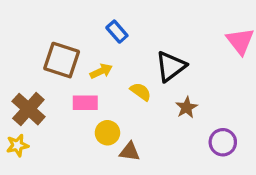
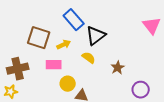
blue rectangle: (117, 32) -> (74, 20), size x1.5
black triangle: (171, 66) -> (96, 36), moved
brown cross: (28, 109) -> (18, 69), turned 35

